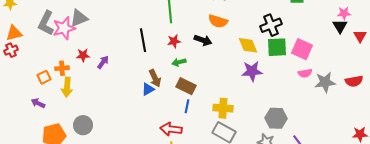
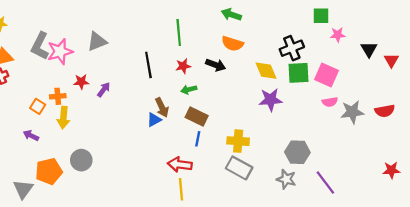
pink star: (344, 13) -> (338, 35), moved
gray triangle: (79, 18) -> (97, 41), moved
orange square: (44, 77) -> (38, 106), turned -32

